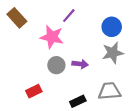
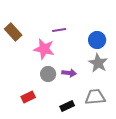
purple line: (69, 16) -> (59, 30), turned 40
gray star: (113, 53) -> (98, 63), turned -30

